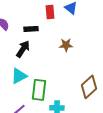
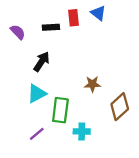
black rectangle: (31, 29) -> (51, 27), moved
brown star: (66, 45) -> (92, 84), moved

